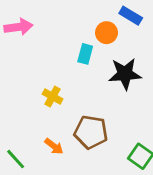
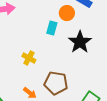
black star: (125, 74) -> (80, 42), turned -30

